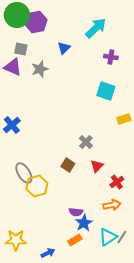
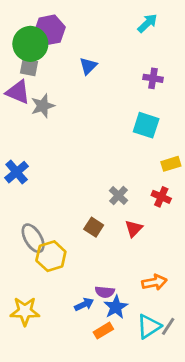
green circle: (17, 15) -> (30, 44), moved
cyan arrow: (96, 28) -> (147, 23), moved, size x0.7
gray star: (40, 69) -> (43, 106), moved
red cross: (117, 182) -> (161, 197), moved, turned -32
yellow star: (16, 240) -> (25, 311), moved
blue arrow: (48, 253) -> (84, 304), moved

